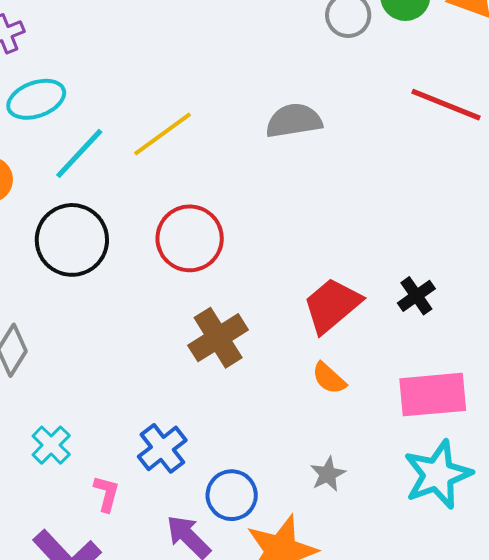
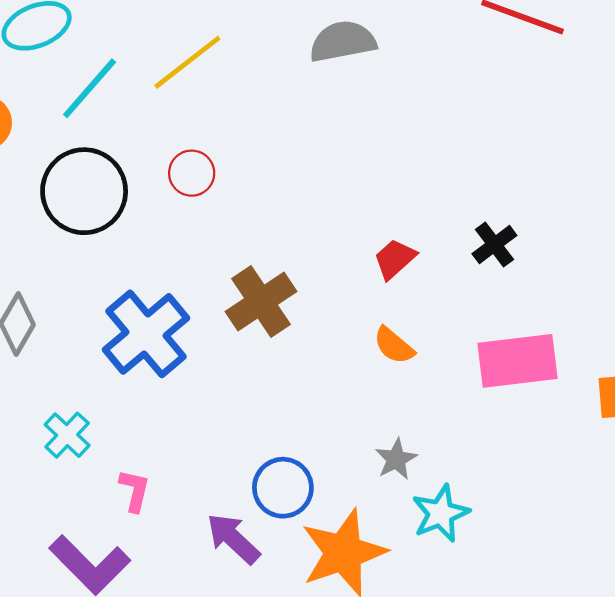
red circle: (190, 238) -> (192, 173), moved, size x0.6
red trapezoid: (332, 305) -> (395, 259), size x0.6
blue cross: (162, 448) -> (146, 334), moved, size x1.5
cyan star: (438, 475) -> (441, 513), moved, size x0.7

